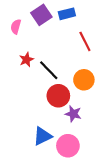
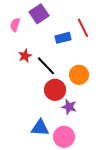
blue rectangle: (67, 14) -> (63, 38), moved
red line: (85, 41) -> (83, 28), moved
blue triangle: (42, 136) -> (40, 128), turned 30

